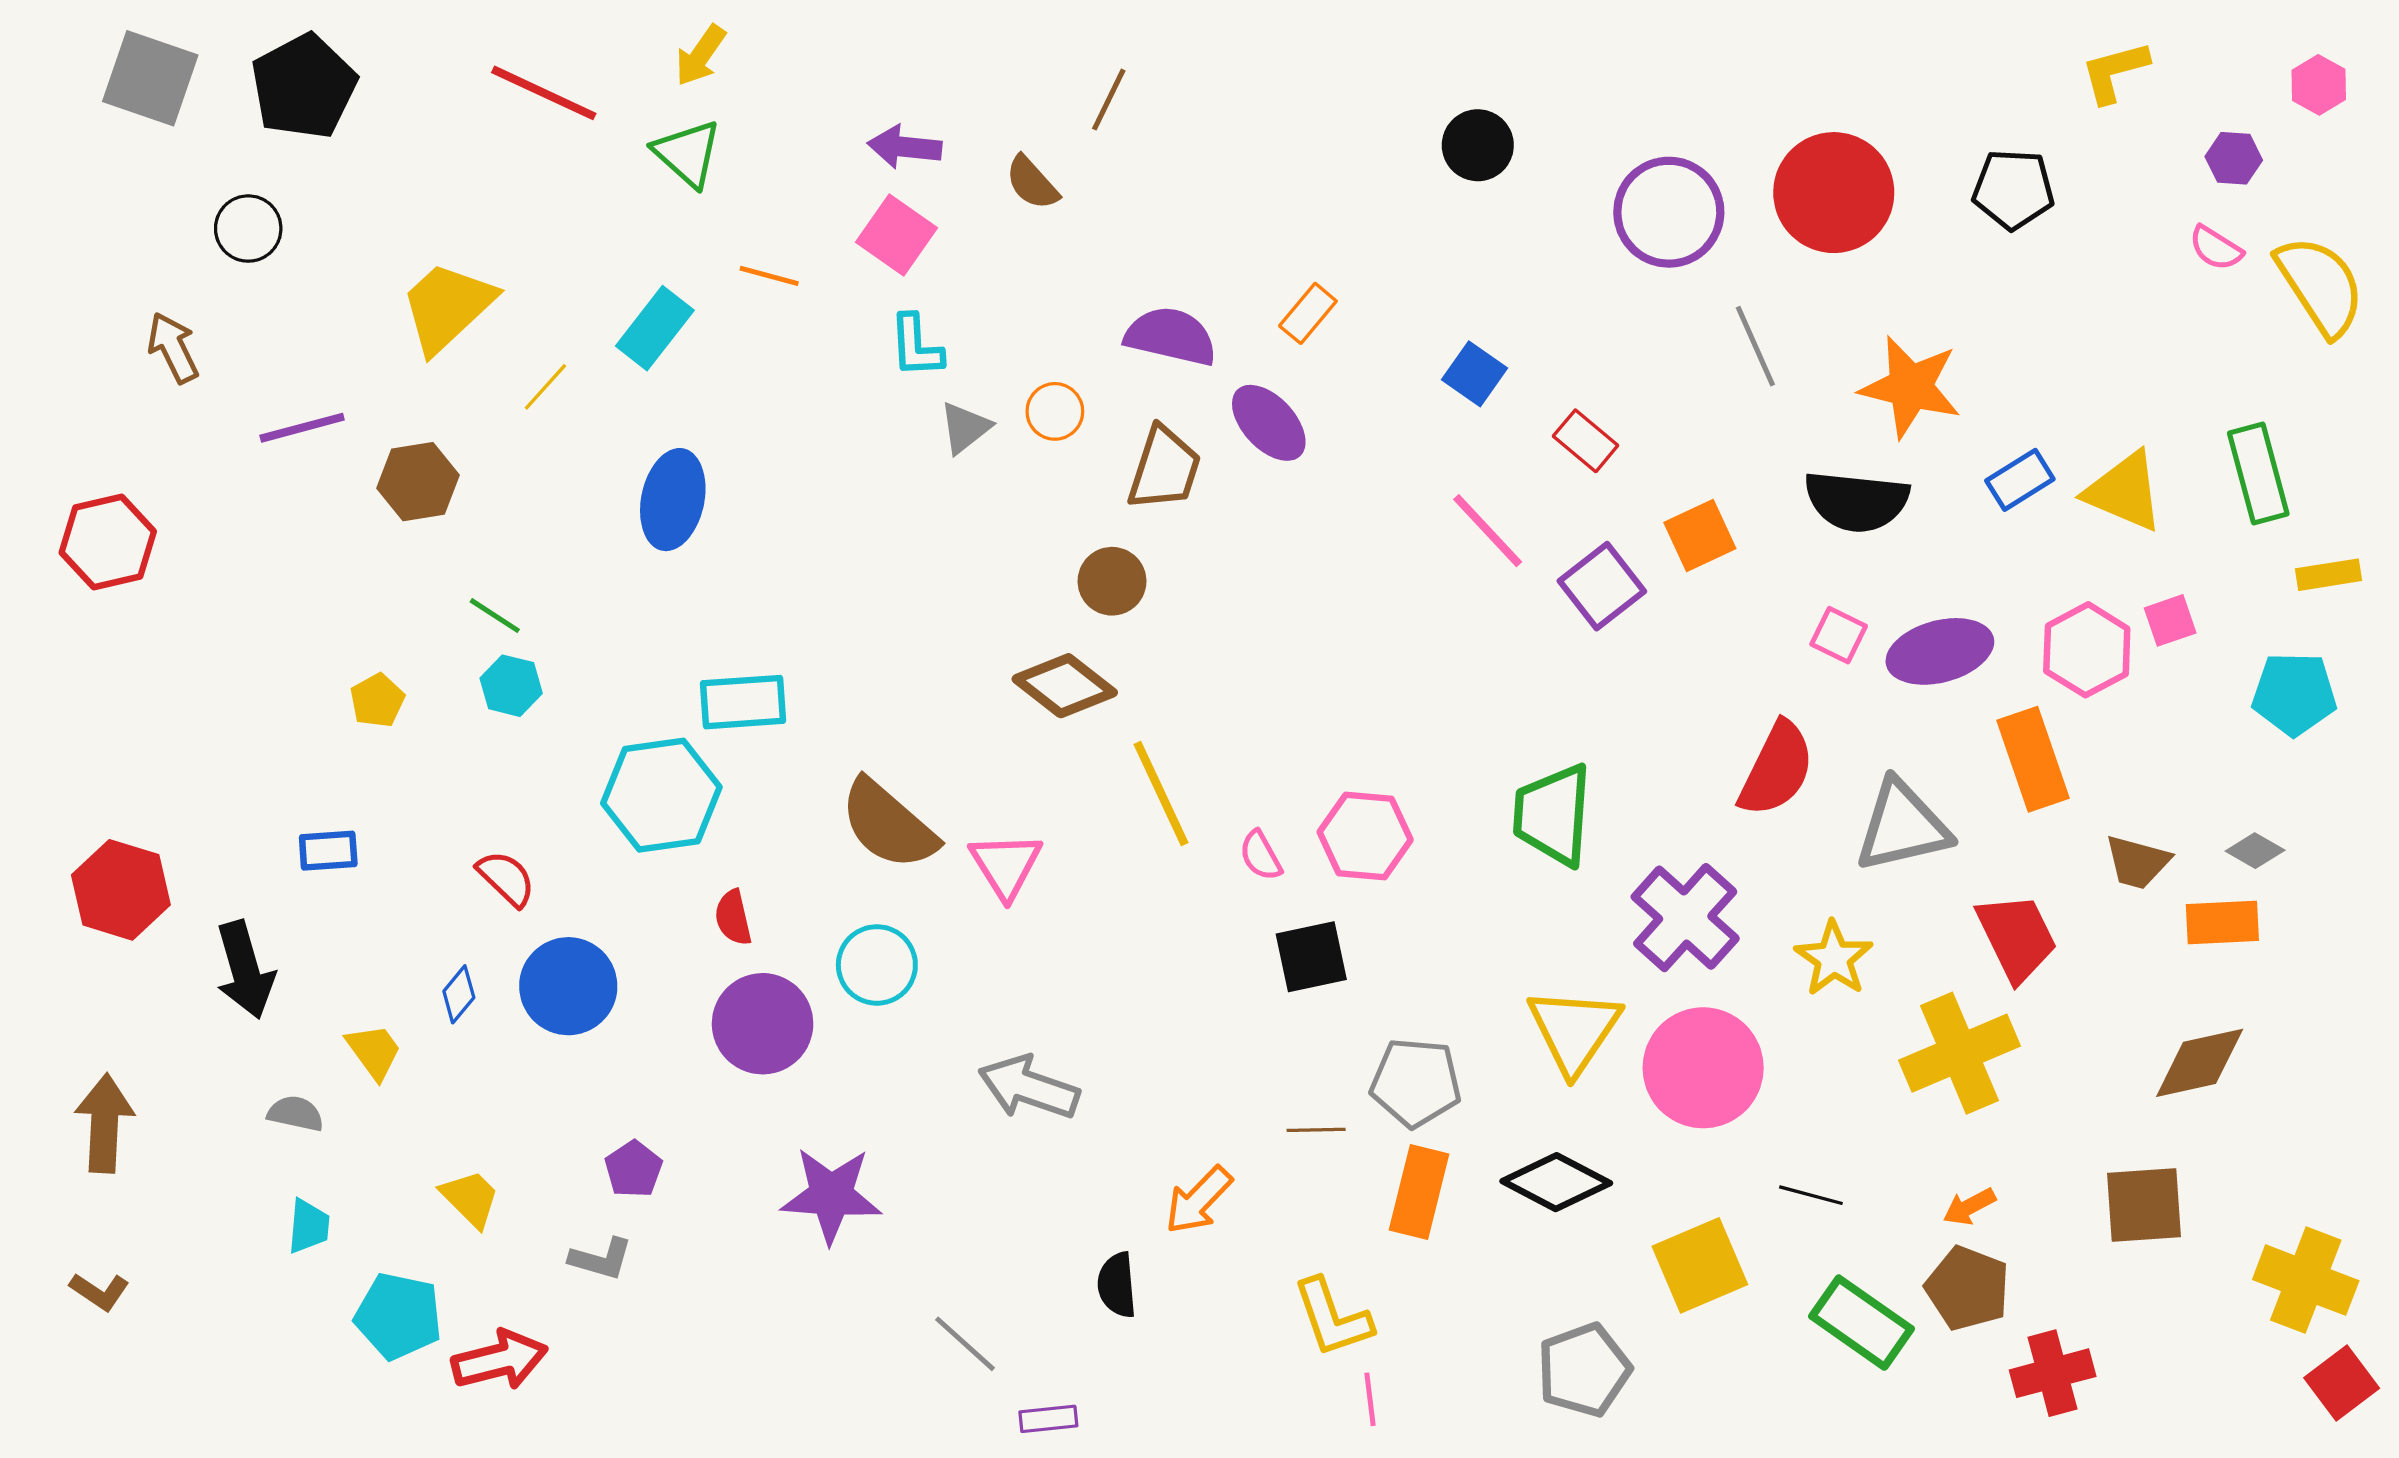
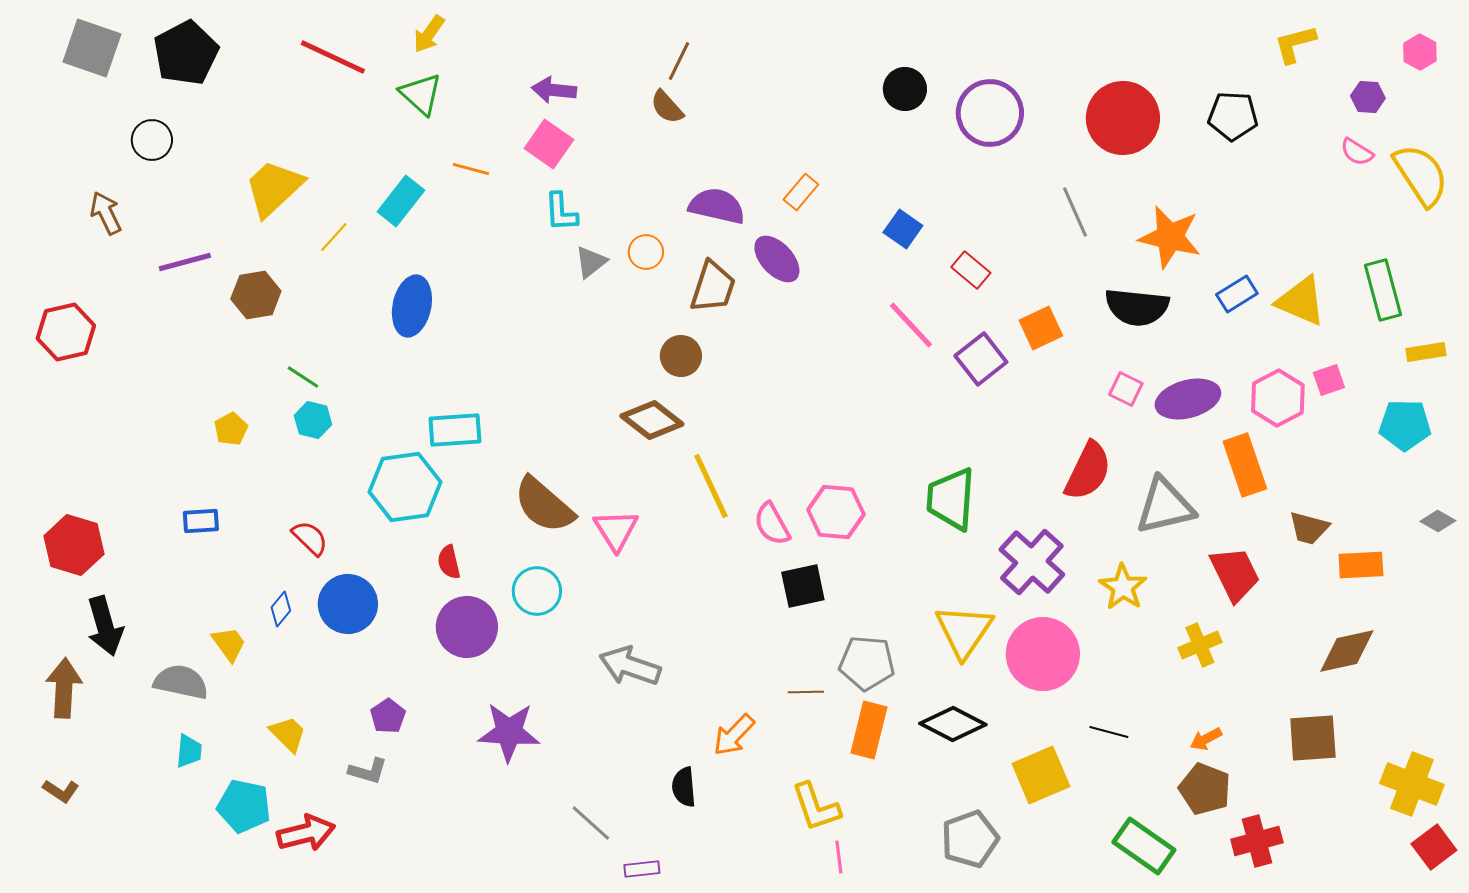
brown semicircle: (1032, 183) -> (667, 107), moved
purple circle: (1669, 212) -> (990, 113), moved
gray diamond: (2255, 851) -> (1438, 521), moved
pink semicircle: (1261, 856) -> (772, 524), size x1.4
black arrow: (245, 970) -> (105, 626), moved
yellow cross: (1959, 1053) -> (1200, 645), size x0.6
gray semicircle: (296, 1114) -> (181, 682), size x1.6
green rectangle: (1862, 1323) -> (1144, 846), moved

